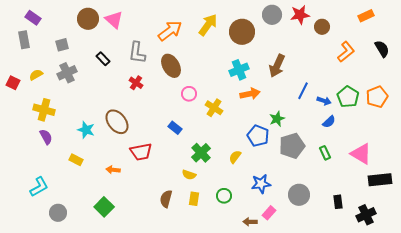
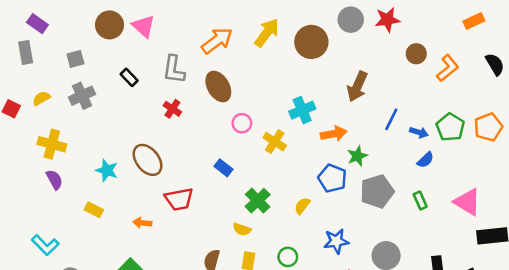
brown circle: (322, 27) -> (416, 54), moved
cyan cross: (239, 70) -> (302, 110), moved
orange arrow: (250, 94) -> (334, 134), moved
cyan L-shape: (39, 187) -> (45, 245), turned 75

